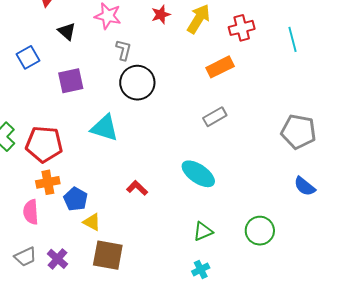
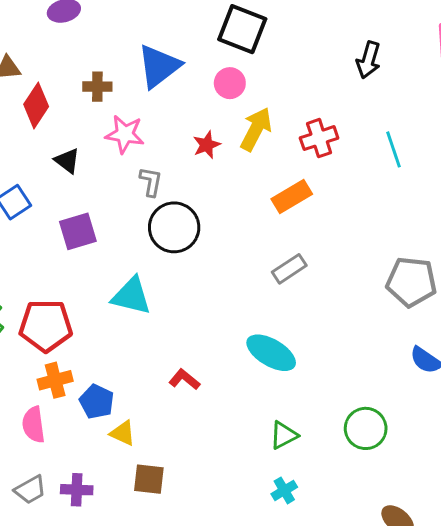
red star: (161, 15) -> (207, 145), moved
brown square: (108, 255) -> (149, 479), size x0.7
purple cross: (57, 259) -> (77, 490), turned -35

